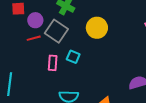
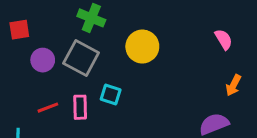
purple circle: (35, 20) -> (43, 60), moved
red line: (34, 38) -> (48, 108), moved

